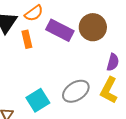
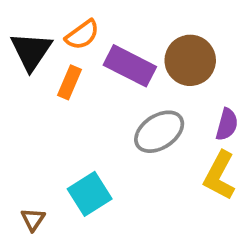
orange rectangle: (27, 39) -> (70, 82), turned 36
gray ellipse: (76, 91) -> (159, 132), moved

